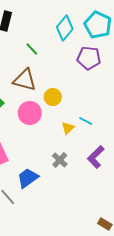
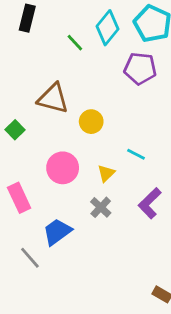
green line: (32, 49) -> (75, 43), moved
pink circle: (30, 113) -> (63, 168), moved
yellow triangle: (68, 128) -> (106, 173), moved

